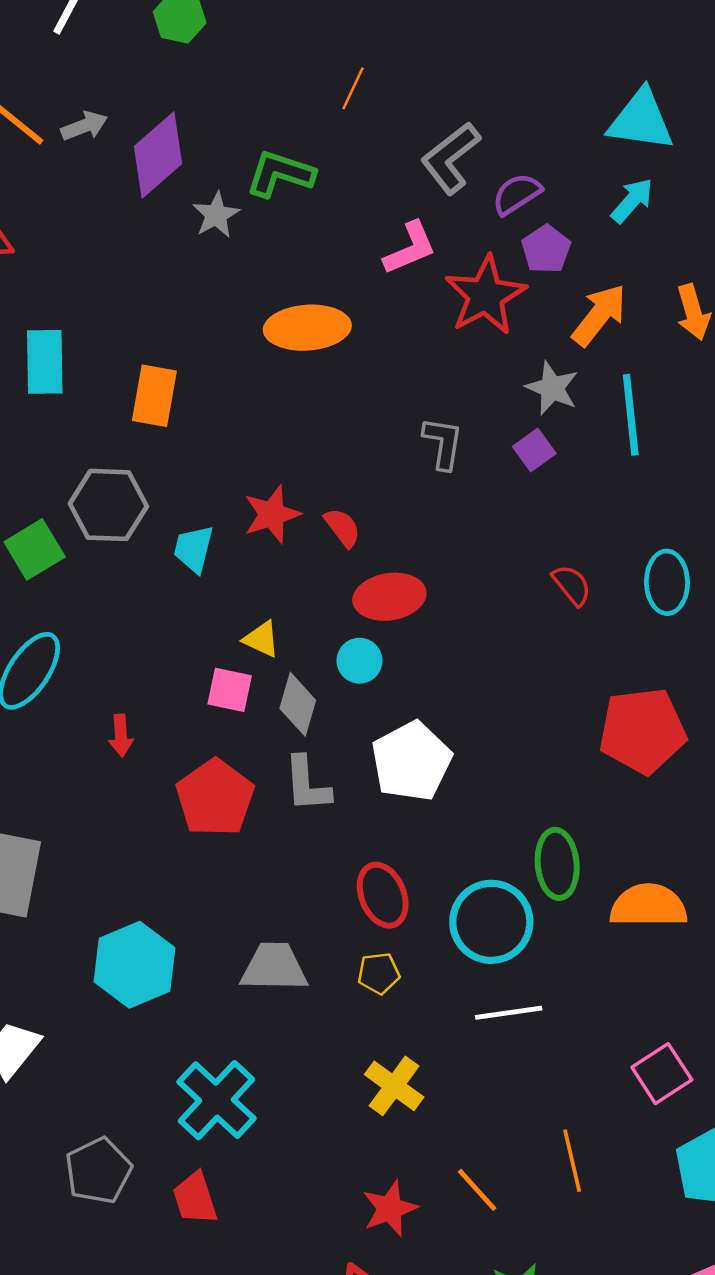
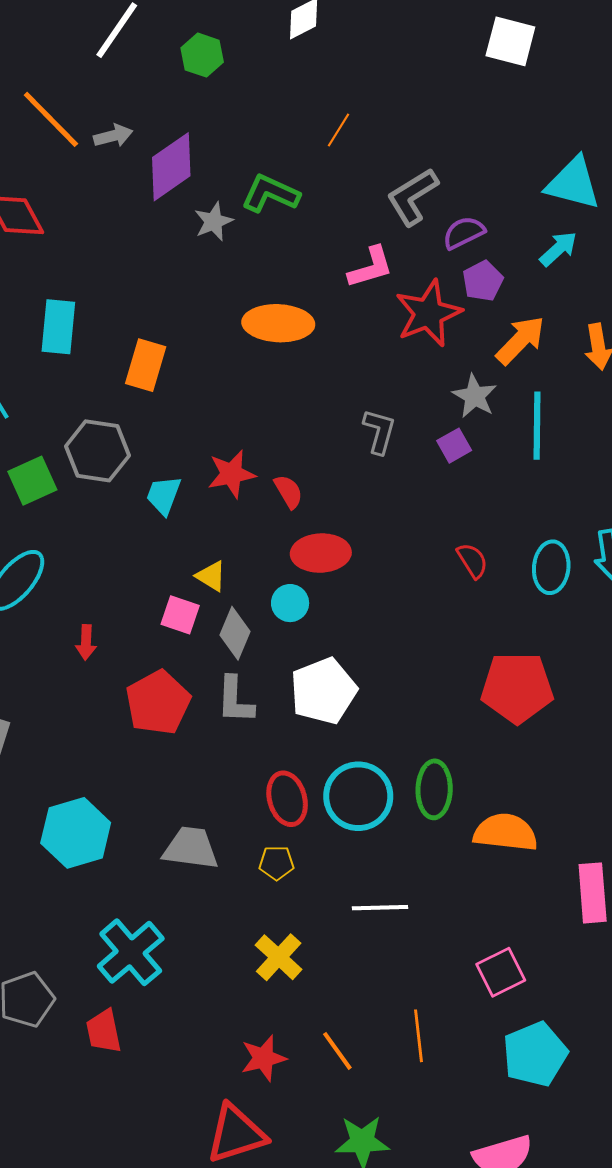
cyan circle: (491, 922) -> (358, 796), moved

